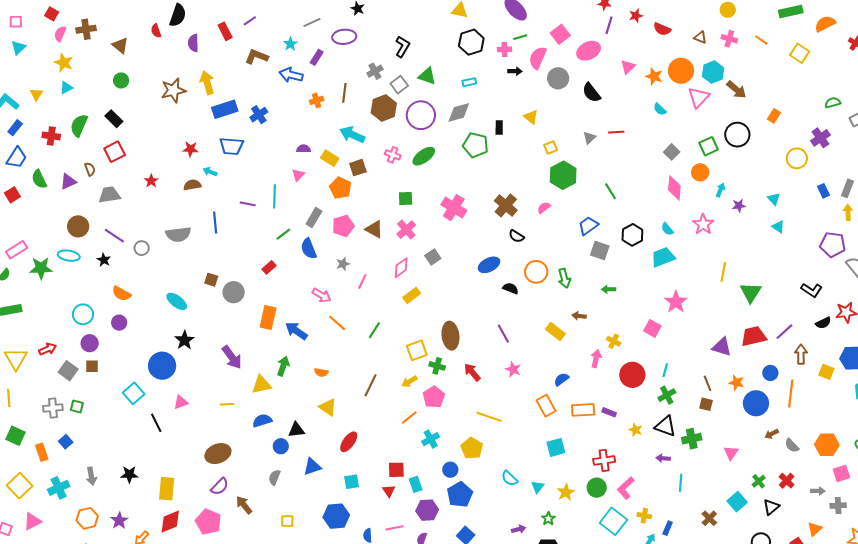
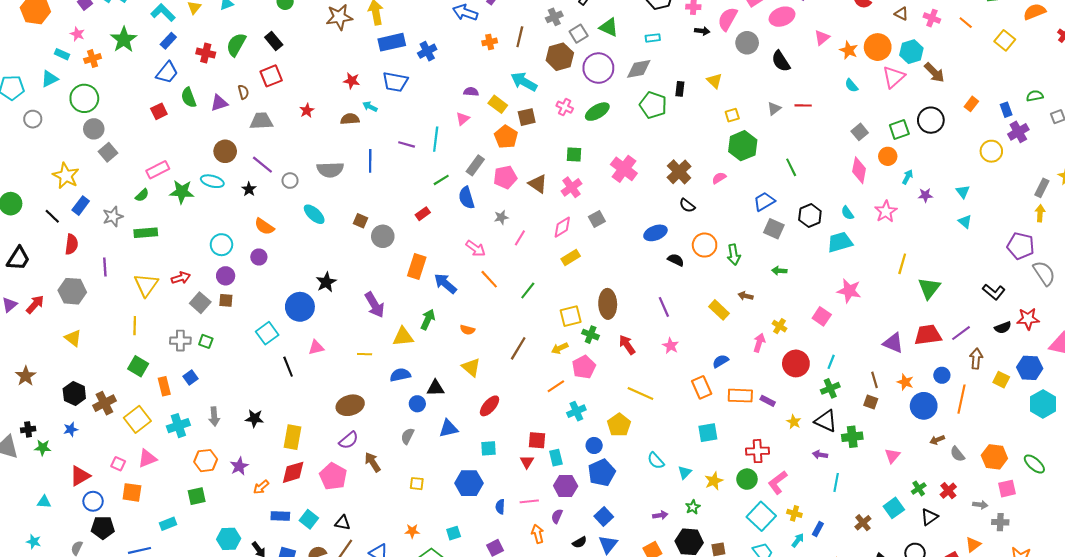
blue rectangle: (824, 191) -> (1006, 110), moved
cyan ellipse: (177, 301) -> (314, 214), moved
pink star: (676, 302) -> (849, 291), turned -30

